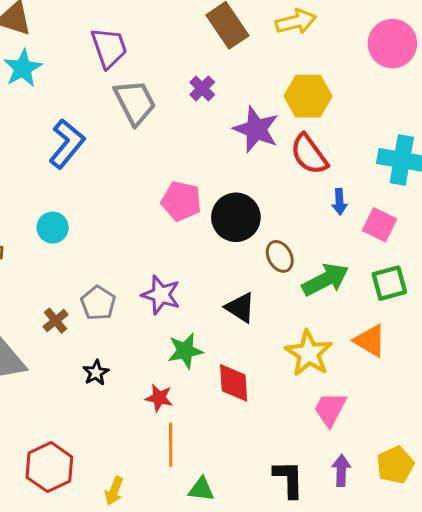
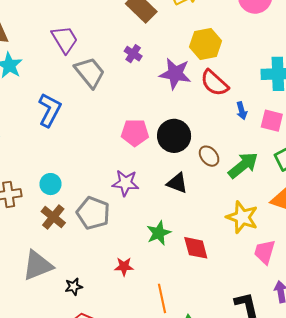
cyan circle: (53, 228) -> (50, 184), moved
purple star: (161, 295) -> (125, 183), moved
gray pentagon: (98, 303) -> (93, 213), size x1.4
black triangle: (240, 307) -> (177, 183), moved
brown cross: (55, 321) -> (53, 217), moved, size x1.4
black star: (96, 373) -> (74, 287), moved, turned 30
red star: (159, 398) -> (124, 267), moved

